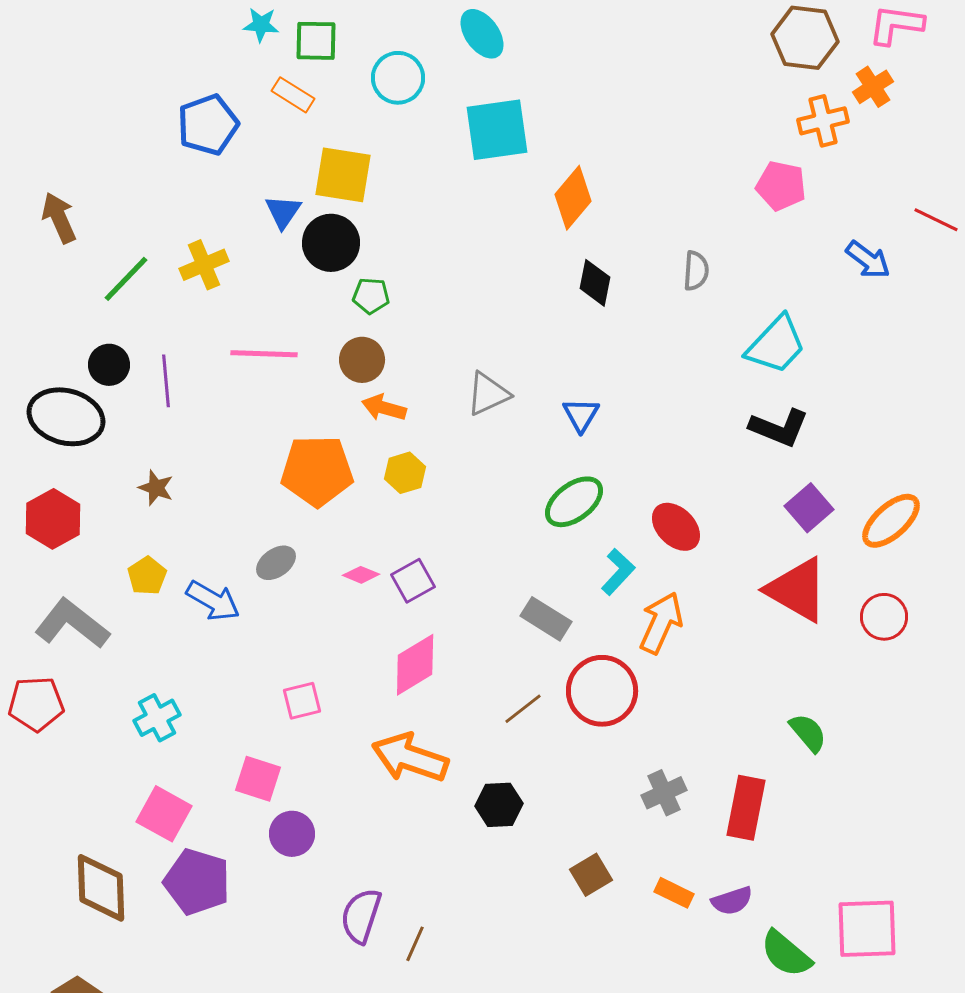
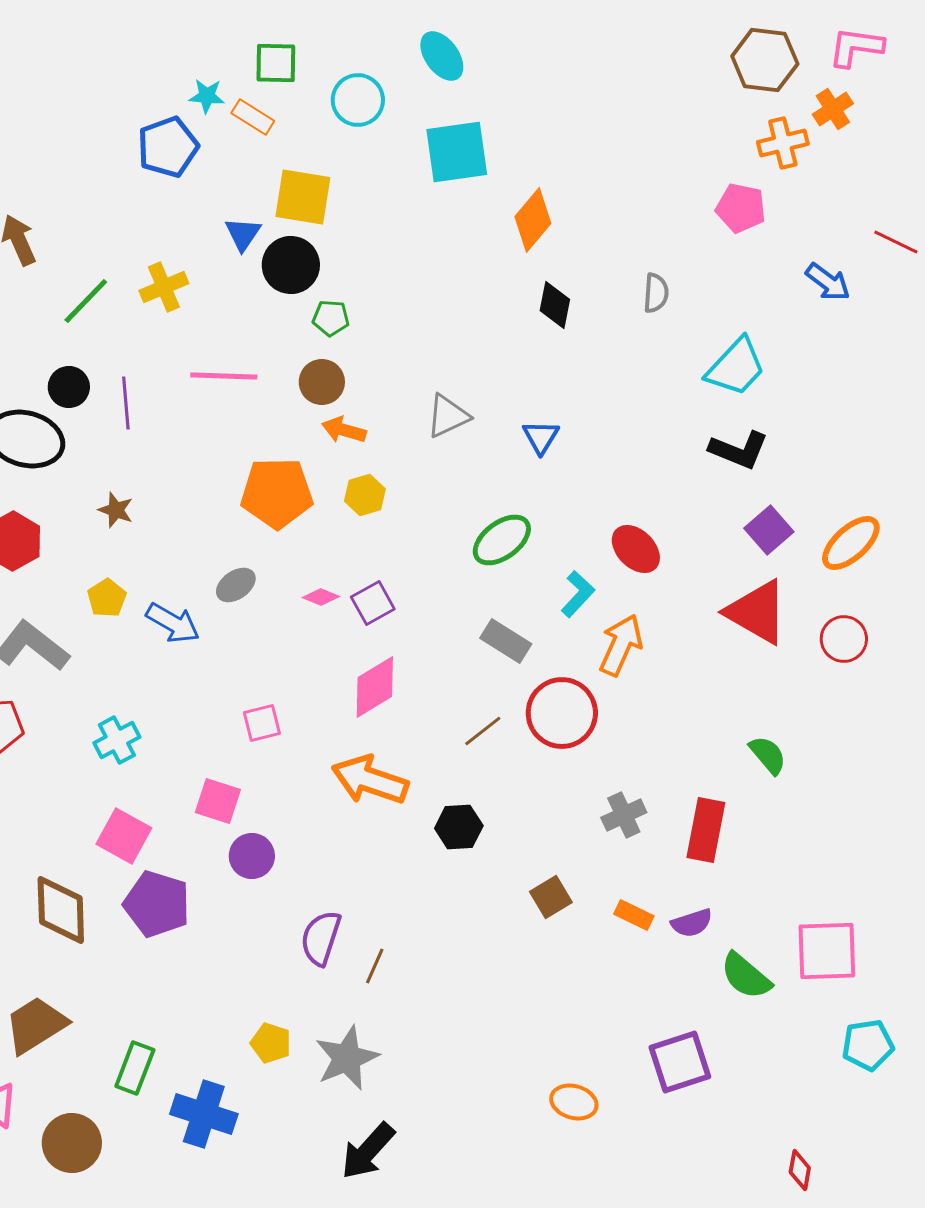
cyan star: (261, 25) -> (207, 96), moved
green ellipse: (574, 502) -> (502, 540), moved

